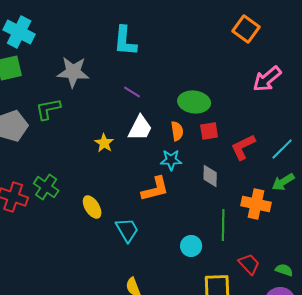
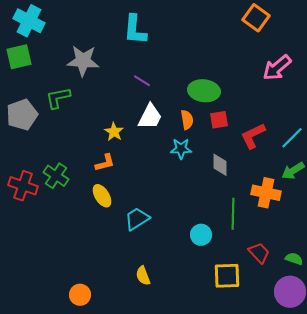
orange L-shape: (155, 189) -> (105, 163), moved, size x0.7
cyan trapezoid: (127, 230) -> (137, 219), turned -92

